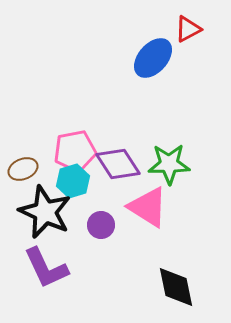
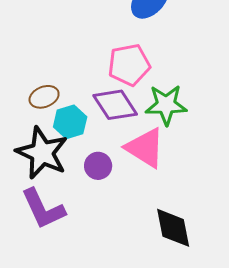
pink pentagon: (75, 151) -> (129, 65), moved
brown ellipse: (23, 169) -> (44, 97), moved

